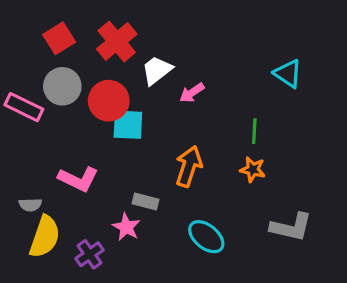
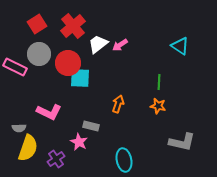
pink arrow: (192, 93) -> (120, 45), moved
orange arrow: (189, 166) -> (118, 104), size x0.7
cyan ellipse: (206, 237) -> (124, 160), moved, turned 40

